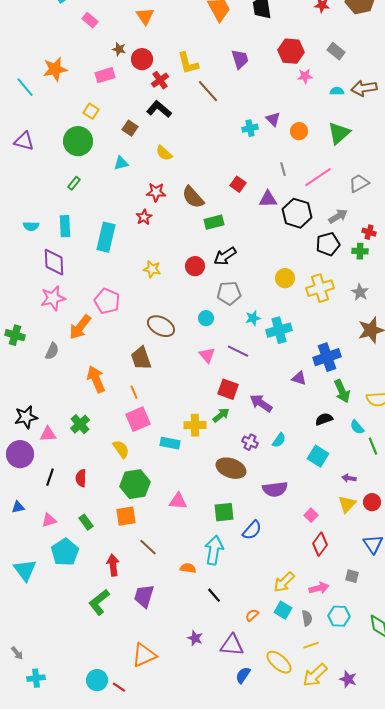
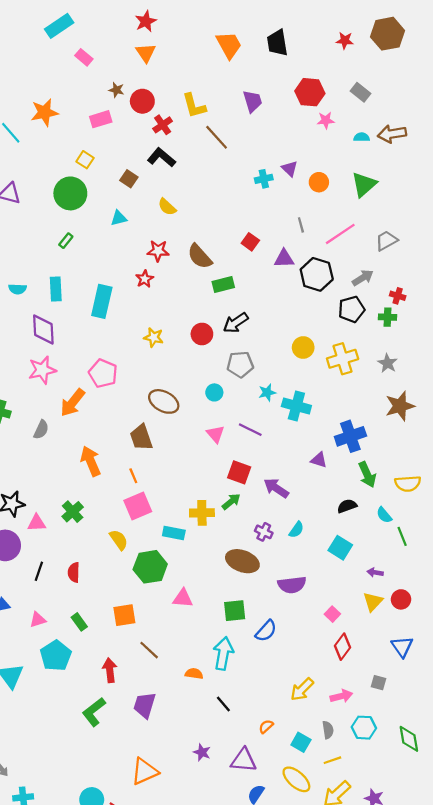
cyan cross: (279, 330) -> (296, 406), turned 30
green hexagon: (135, 484) -> (150, 567), moved
cyan square: (283, 610) -> (301, 742), moved

